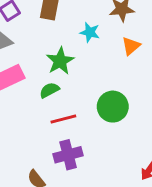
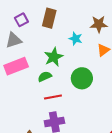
green circle: (113, 107) -> (82, 78), moved

